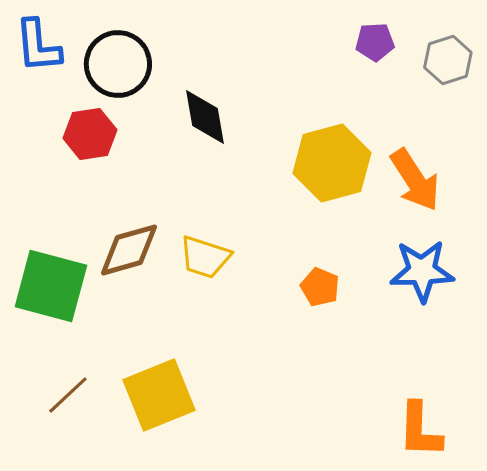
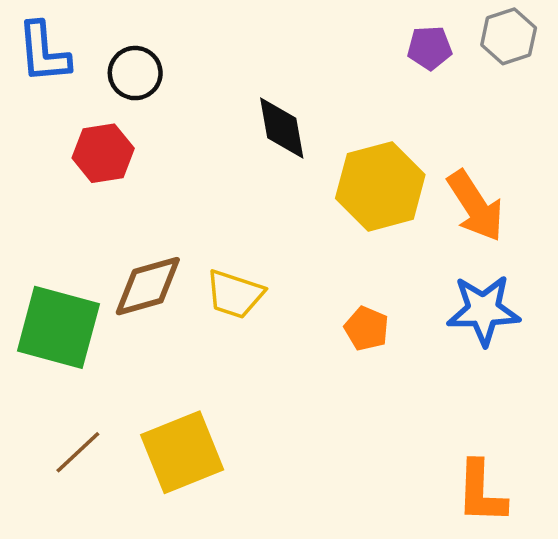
gray hexagon: (448, 60) -> (509, 36), moved
black circle: (118, 64) -> (135, 73), size x0.7
black diamond: (205, 117) -> (282, 128), moved

